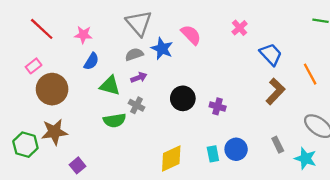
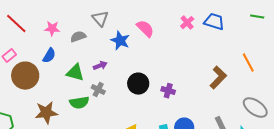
gray triangle: (139, 23) -> (100, 19), size x0.7
gray semicircle: (134, 54) -> (78, 37), moved
blue trapezoid: (271, 54) -> (214, 22), moved, turned -30
blue semicircle: (91, 61) -> (49, 56), moved
brown star: (54, 132) -> (46, 113), moved

